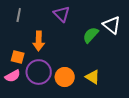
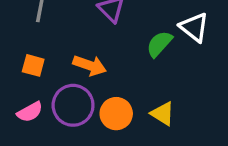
orange arrow: (39, 41) -> (90, 65), moved, turned -72
orange square: (18, 57) -> (33, 65), moved

